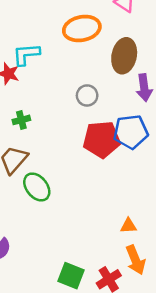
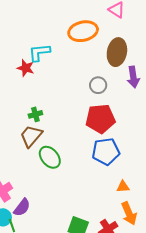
gray circle: (87, 95) -> (98, 85), moved
green cross: (21, 120) -> (35, 114), moved
blue pentagon: (131, 132) -> (106, 151), moved

